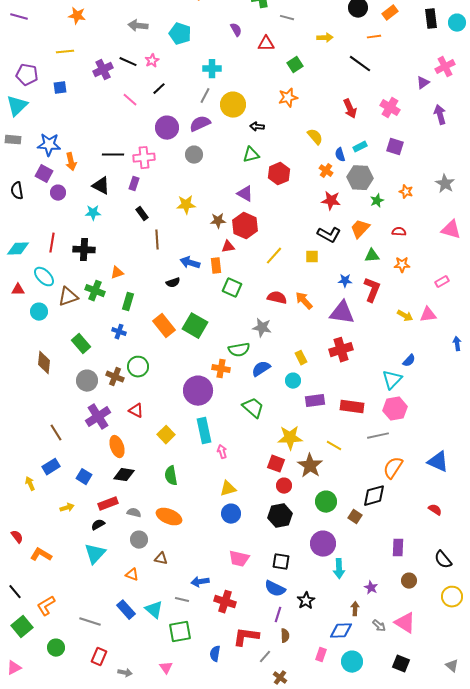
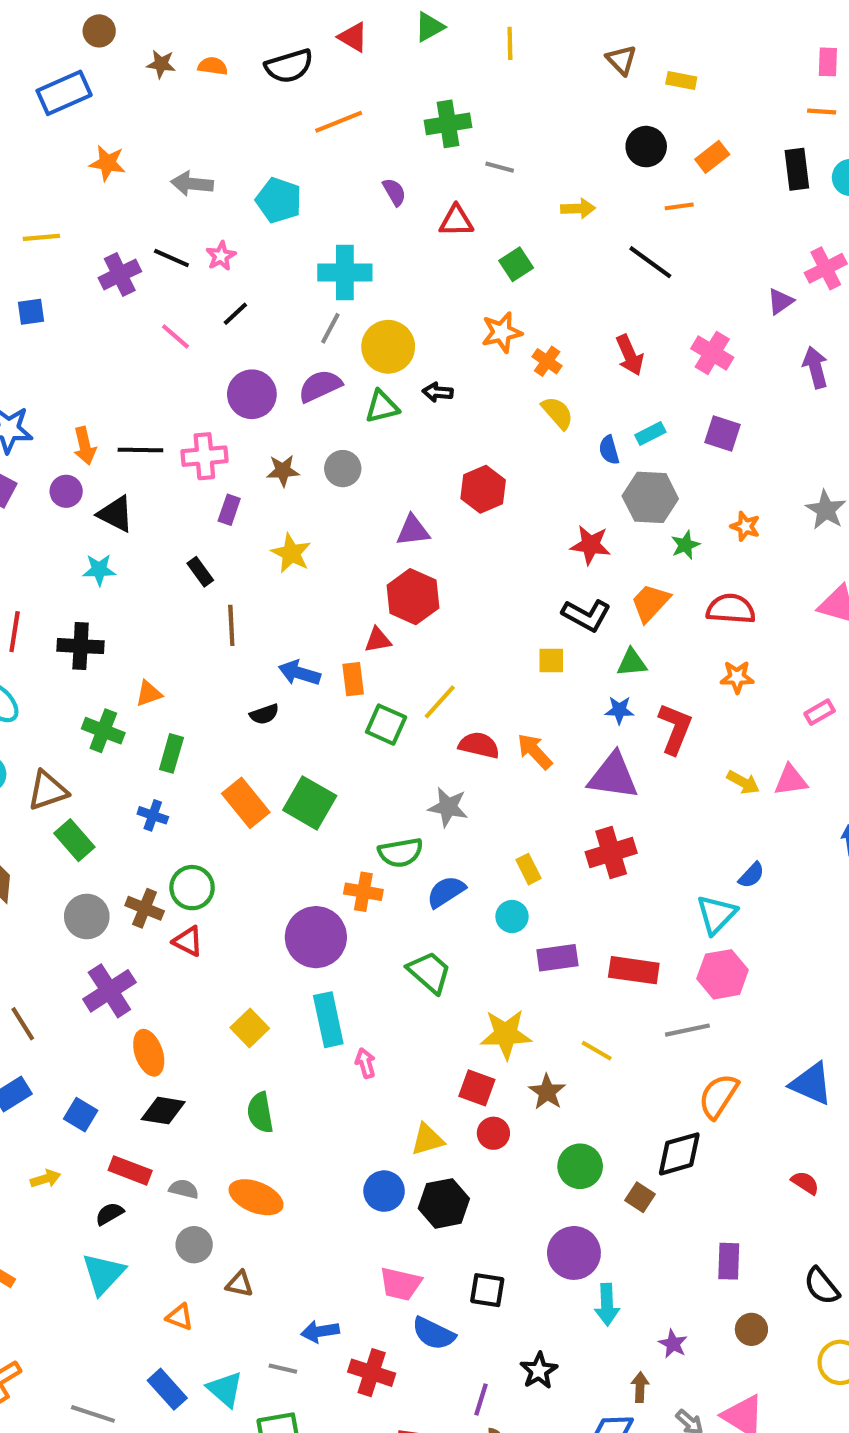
orange star: (77, 16) -> (107, 163), moved
cyan cross: (212, 69) -> (345, 272), size x1.4
gray circle: (194, 155) -> (343, 469), moved
green triangle: (251, 155) -> (382, 407), moved
orange arrow: (71, 162) -> (85, 446), moved
orange cross: (326, 171) -> (547, 361), moved
purple rectangle: (134, 184) -> (229, 510), moved
purple circle: (58, 193) -> (66, 491), moved
purple triangle: (245, 194) -> (413, 530), turned -36
yellow star: (186, 205) -> (291, 553), turned 30
brown star: (218, 221) -> (283, 471), moved
red semicircle: (399, 232) -> (731, 609), size x1.6
yellow line: (274, 256) -> (440, 702), moved
green triangle: (372, 256) -> (632, 663), moved
brown triangle: (68, 297) -> (48, 791), moved
red triangle: (136, 411) -> (188, 941), moved
brown star: (310, 466) -> (547, 1092), size x0.7
yellow triangle: (228, 489) -> (427, 1139), moved
red rectangle: (108, 504) -> (130, 1170), turned 42
black hexagon: (280, 516) -> (444, 1203), moved
blue semicircle: (275, 589) -> (434, 1333), moved

